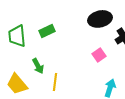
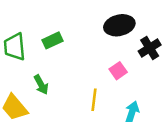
yellow line: (55, 82) -> (94, 100), moved

